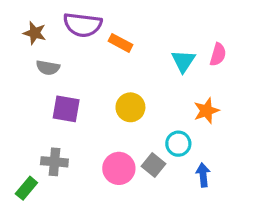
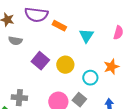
cyan triangle: (183, 61) -> (86, 36), moved
purple square: (66, 109) -> (40, 61), moved, turned 30
cyan circle: (178, 144) -> (90, 78), moved

